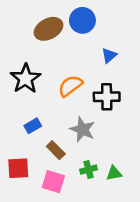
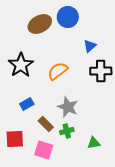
black cross: (107, 97) -> (101, 71), moved
green cross: (89, 170) -> (67, 131), moved

